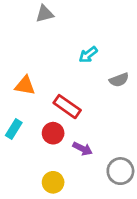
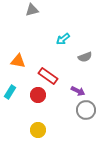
purple arrow: (83, 149) -> (78, 91), moved
gray circle: (120, 171) -> (86, 110), moved

